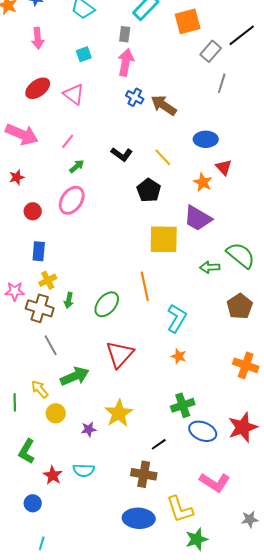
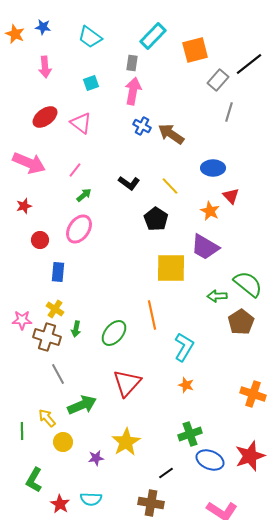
blue rectangle: (39, 251) -> (58, 272), moved
yellow cross: (48, 280) -> (55, 309), turned -30
brown pentagon: (240, 306) -> (241, 322), moved

